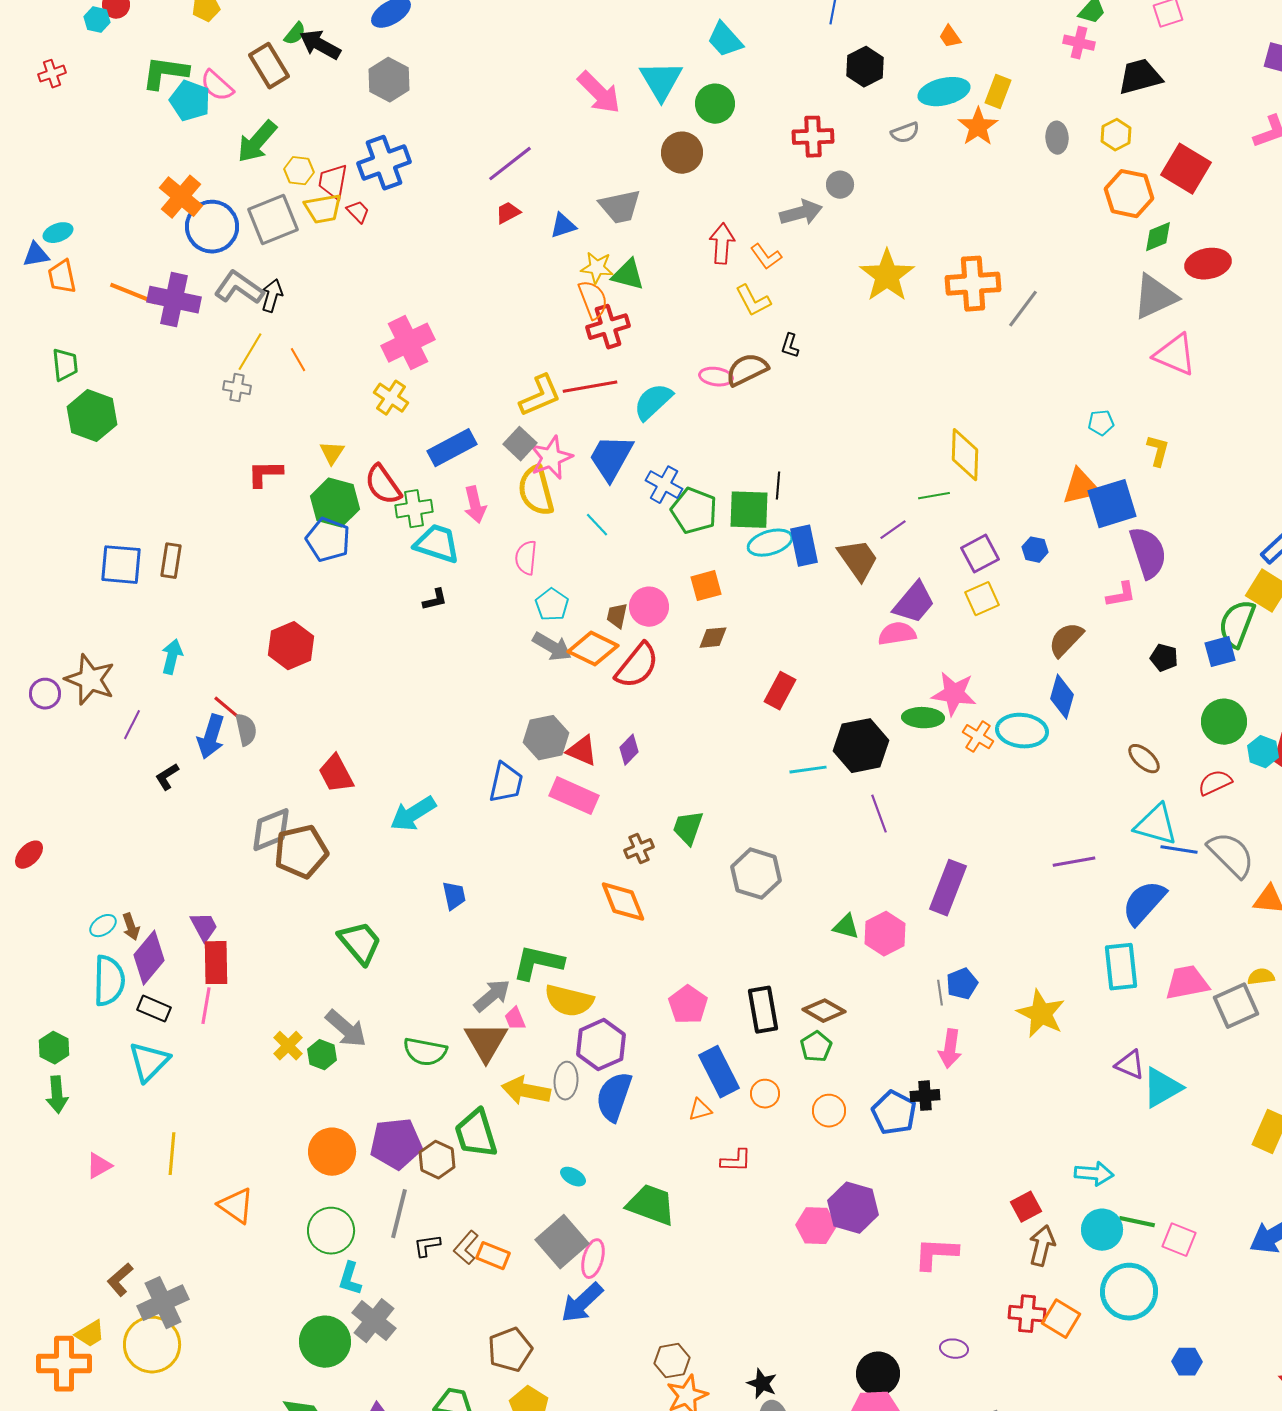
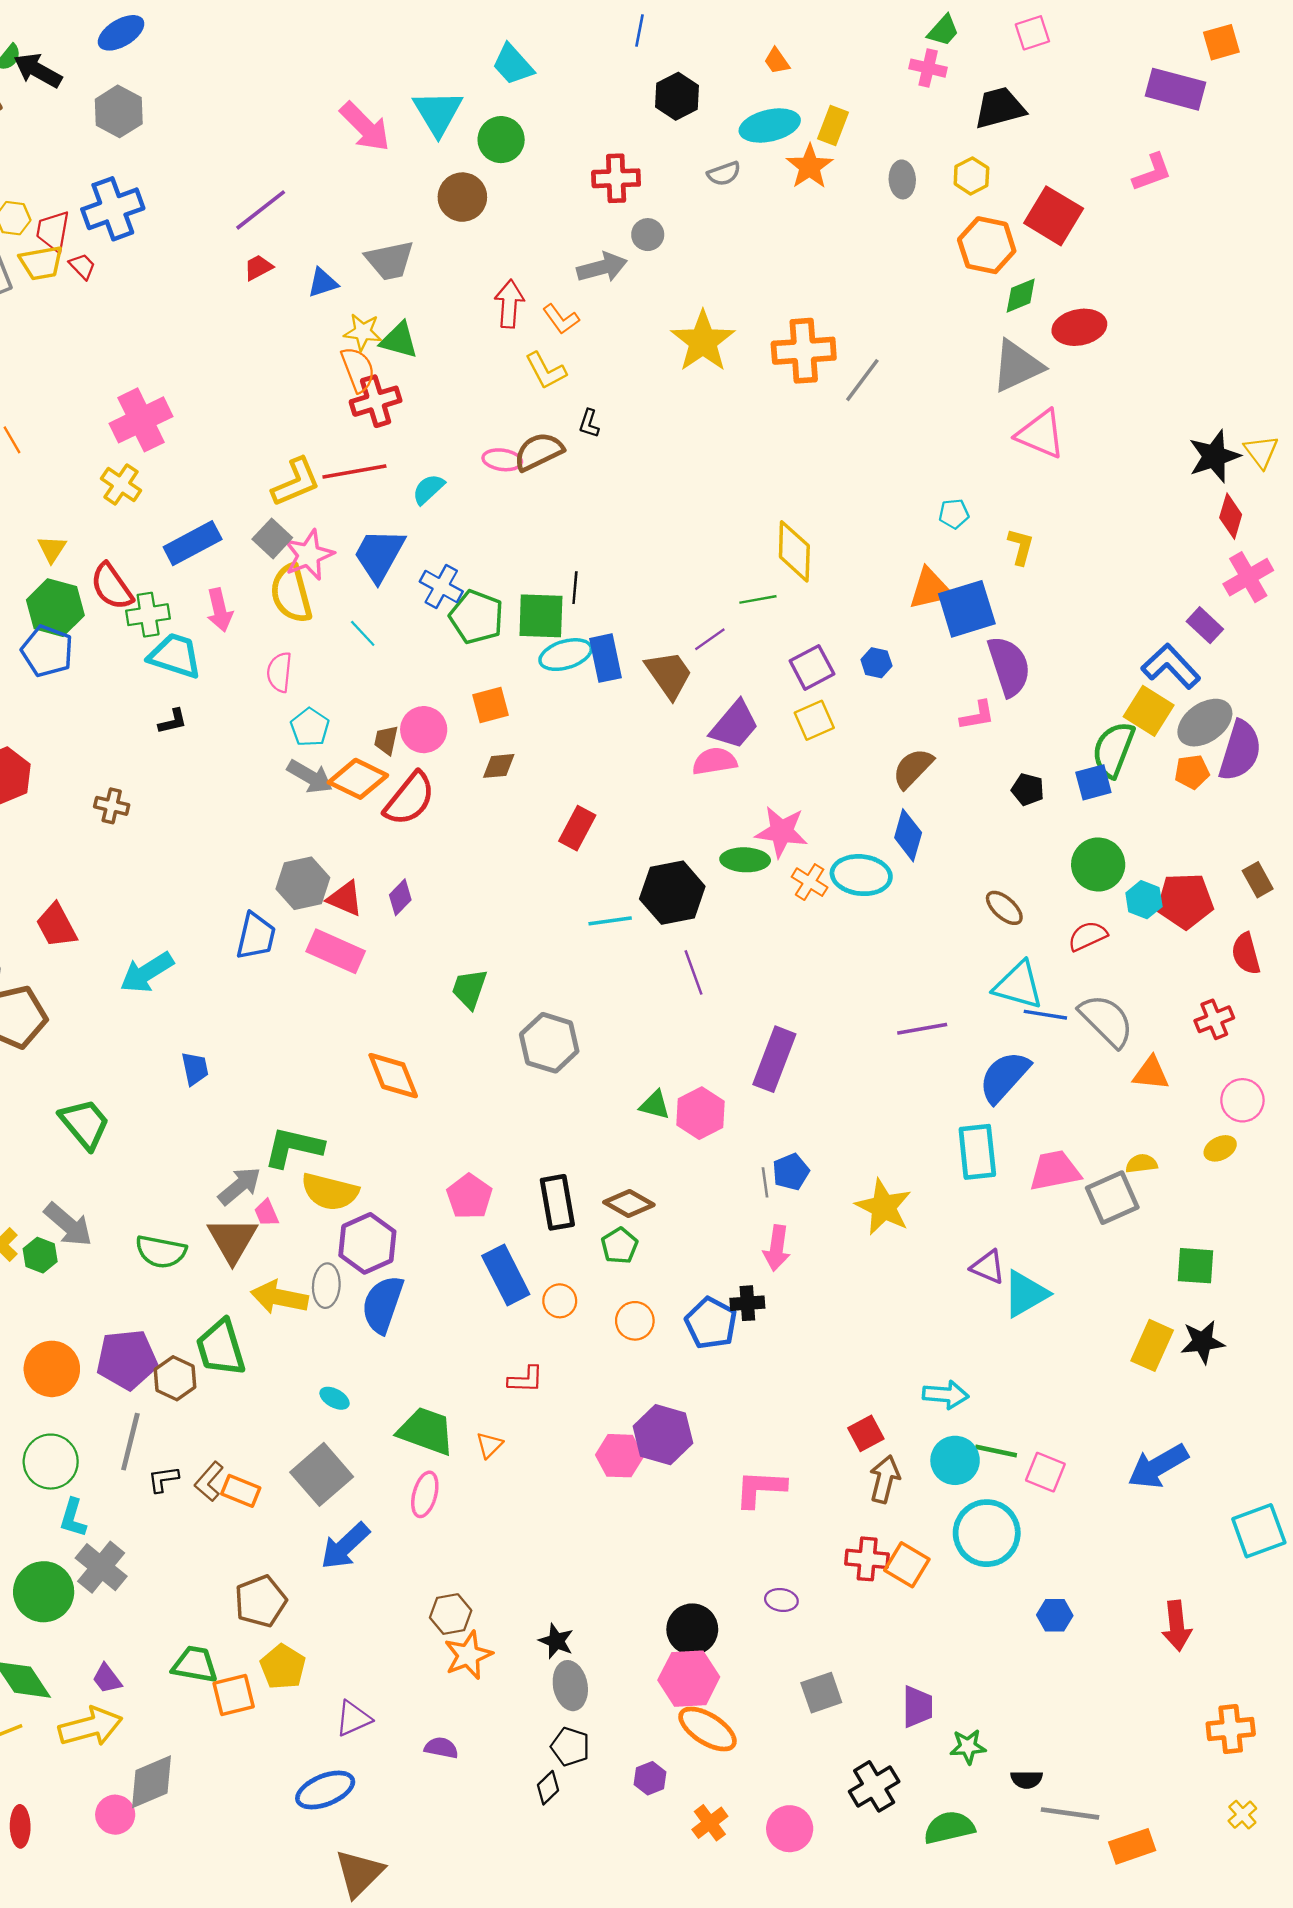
cyan semicircle: (653, 402) -> (428, 489), size x0.7
brown cross: (639, 849) -> (112, 806), moved, turned 36
orange triangle: (700, 1110) -> (489, 1445), moved, turned -30
pink ellipse: (593, 1259) -> (425, 1494), moved

